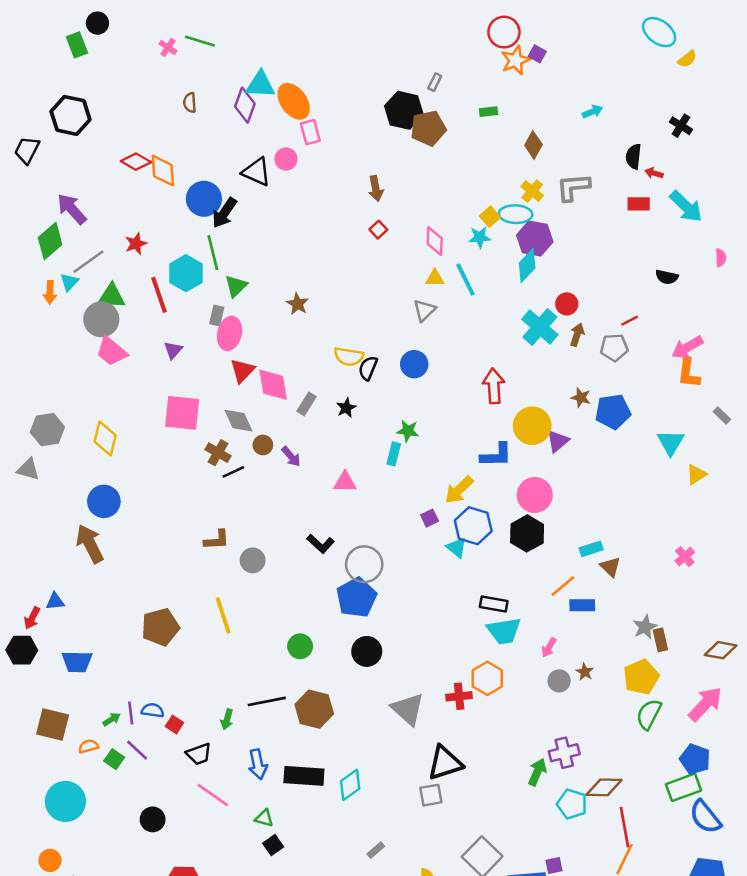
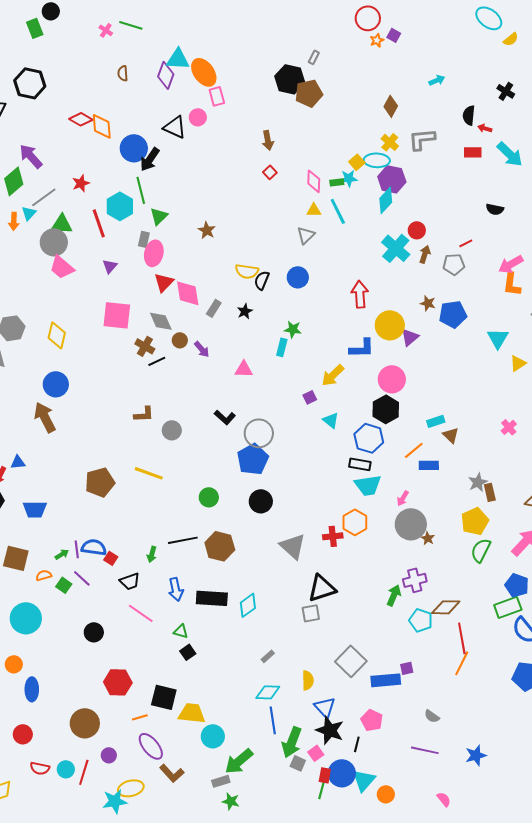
orange star: (515, 60) -> (377, 40), size x0.6
green rectangle: (489, 112) -> (337, 182), moved
blue hexagon: (473, 526) -> (369, 438), moved
yellow line: (223, 616) -> (149, 473), turned -52
brown star: (585, 672) -> (428, 538), moved
gray circle: (559, 681) -> (411, 524), size x1.8
blue semicircle: (153, 710) -> (94, 547), size x1.4

